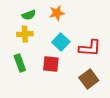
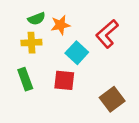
orange star: (57, 13) -> (60, 25), moved
red L-shape: (90, 48) -> (107, 34), moved, turned 135

